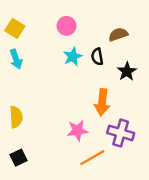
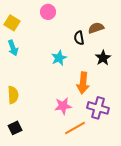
pink circle: (66, 26) -> (48, 12), moved
cyan star: (73, 57) -> (59, 58), moved
black semicircle: (97, 57) -> (79, 38), moved

